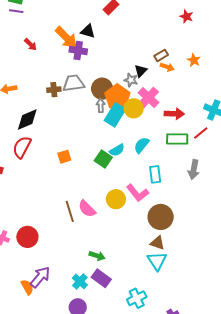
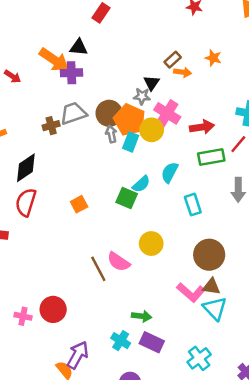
cyan rectangle: (115, 115) -> (131, 142), size x0.7
pink L-shape: (138, 193) -> (191, 292), moved
cyan cross: (80, 281) -> (121, 341), moved

